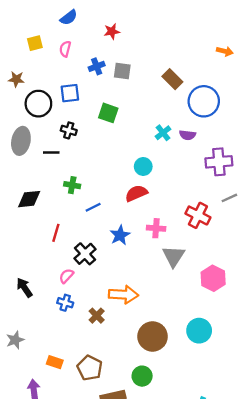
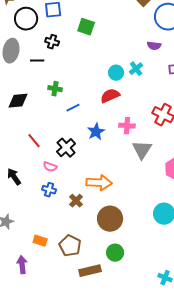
cyan cross: (163, 133) -> (136, 69), moved
red line: (56, 233) -> (34, 141), moved, turned -56
pink semicircle: (66, 276) -> (50, 167), turned -112
brown circle: (153, 336) -> (110, 219), moved

